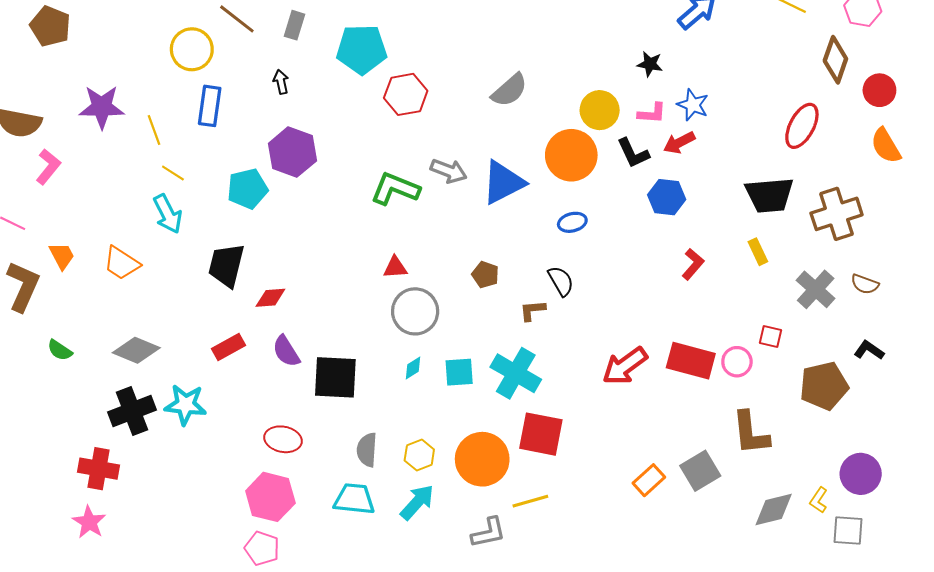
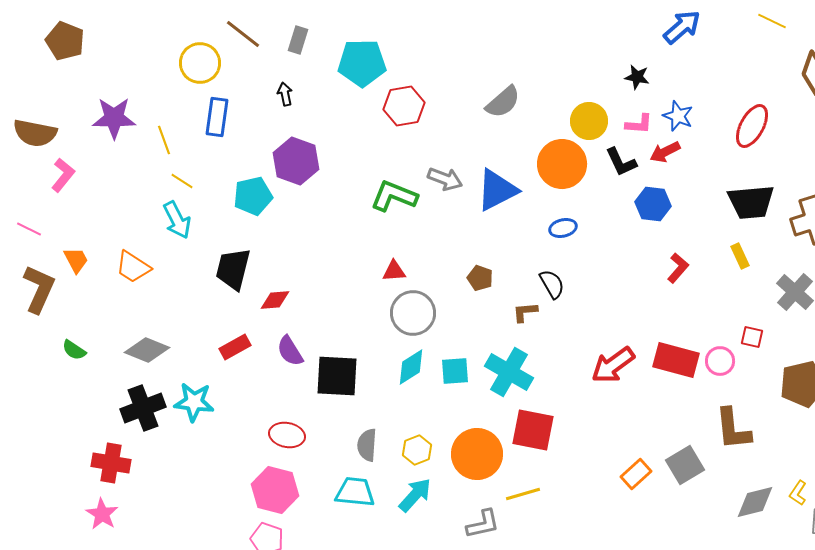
red ellipse: (802, 126) -> (752, 126), moved
cyan diamond: (413, 368) -> (411, 367), size x1.6

